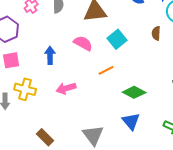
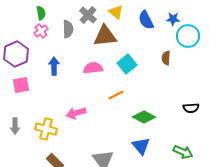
pink semicircle: (83, 43) -> (93, 68), turned -36
blue arrow: (50, 55) -> (54, 66), moved
yellow cross: (25, 89) -> (46, 129), moved

